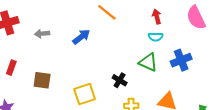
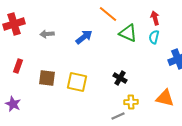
cyan semicircle: (156, 37) -> (154, 37), turned 104
green triangle: (148, 62) -> (128, 33), moved
yellow square: (85, 94) -> (77, 82), moved, turned 30

